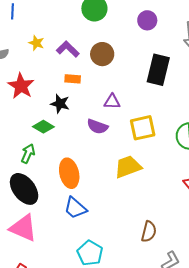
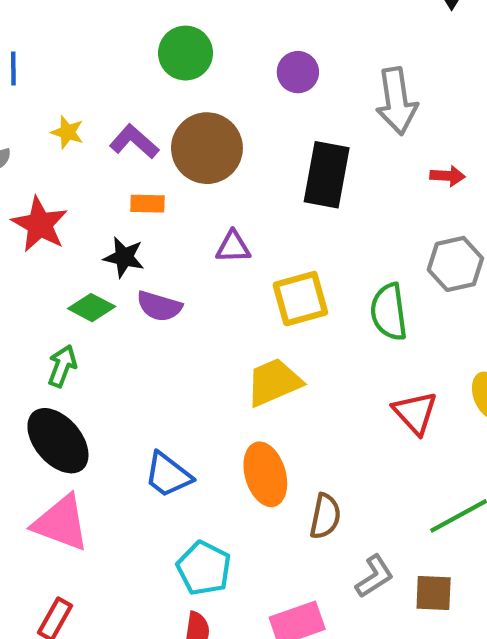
brown circle: (102, 54) -> (207, 148), size x1.4
purple semicircle: (97, 126) -> (159, 306), moved
orange ellipse: (69, 173) -> (265, 474), moved

